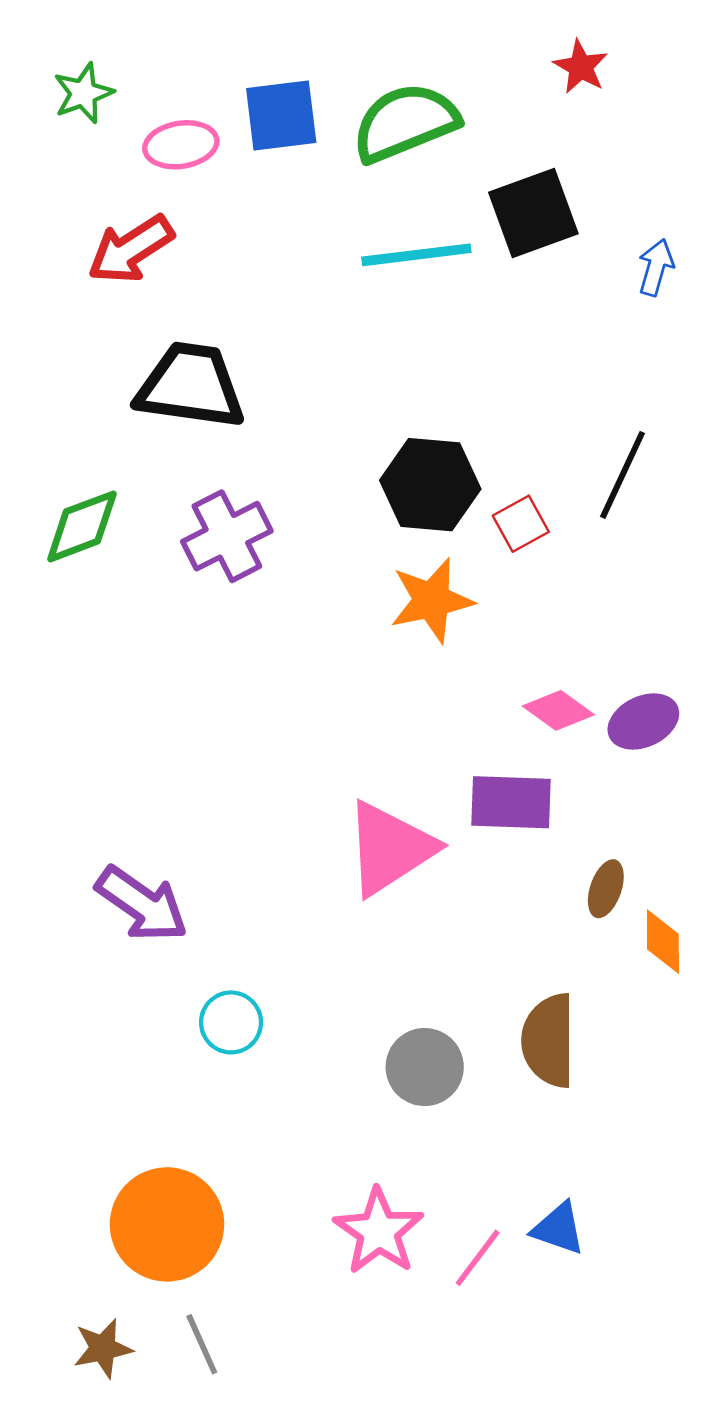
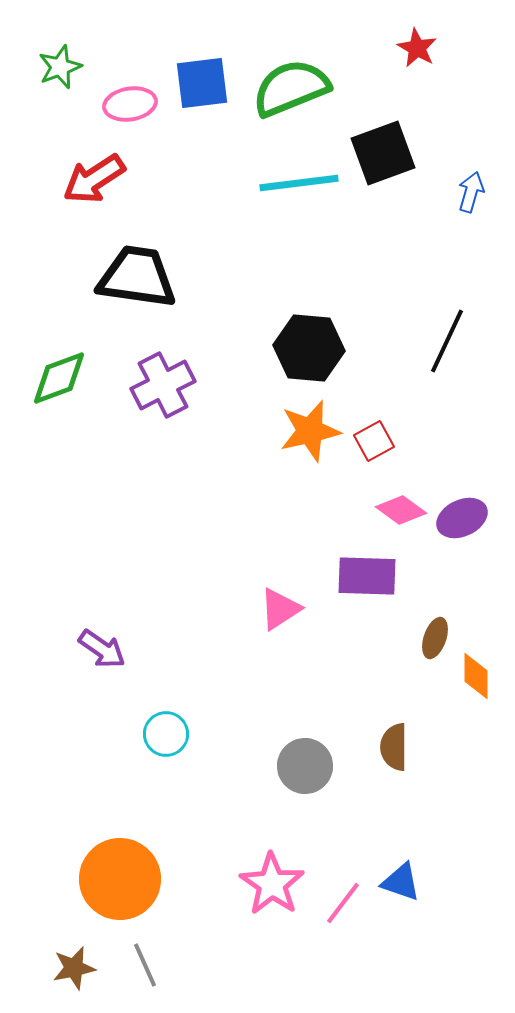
red square: (521, 524) -> (374, 441), moved
pink triangle: (390, 848) -> (280, 609), size x0.6
purple arrow: (142, 904) -> (102, 649), size x0.7
brown semicircle: (549, 1041) -> (394, 747), size x0.7

